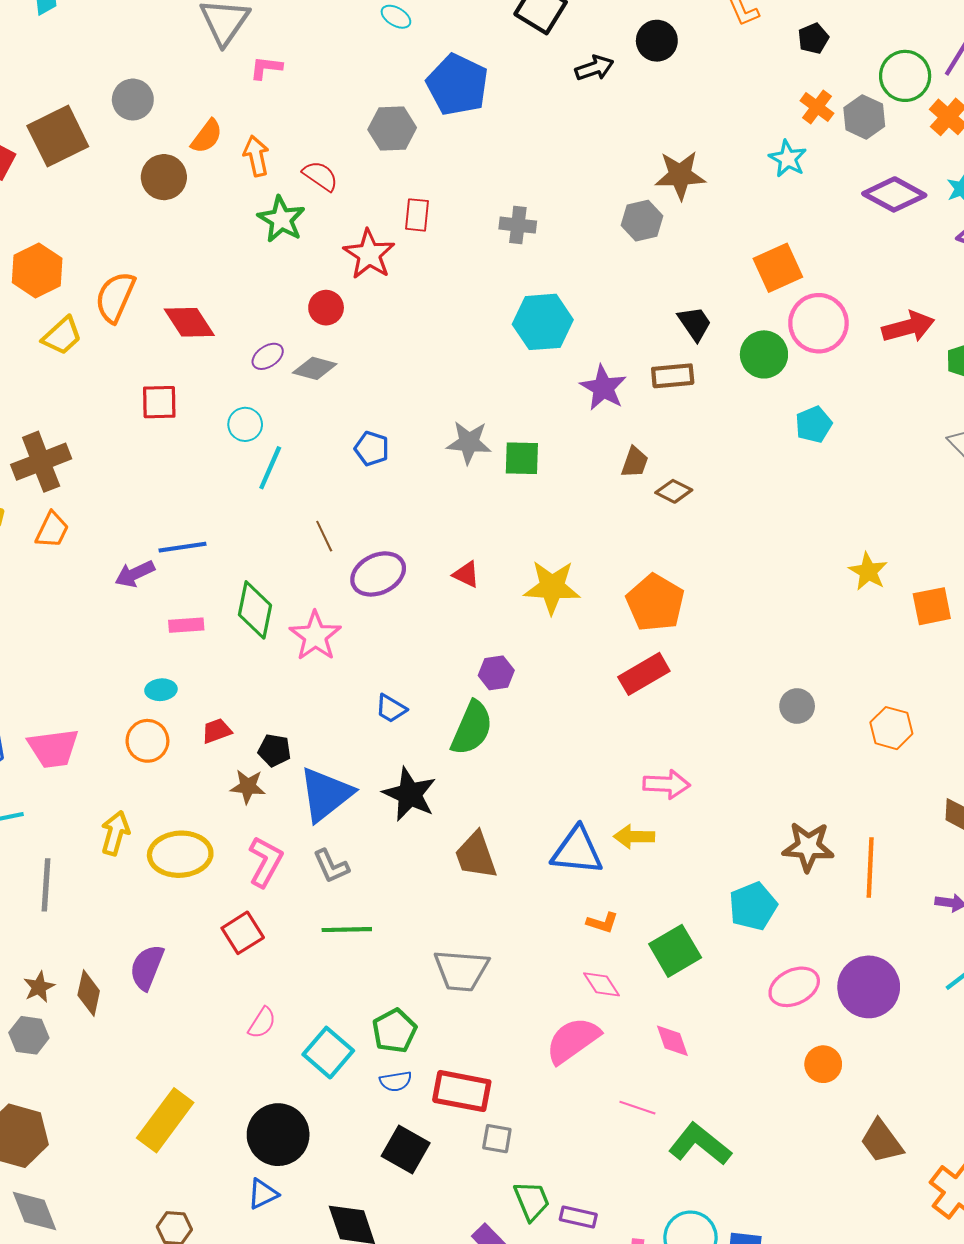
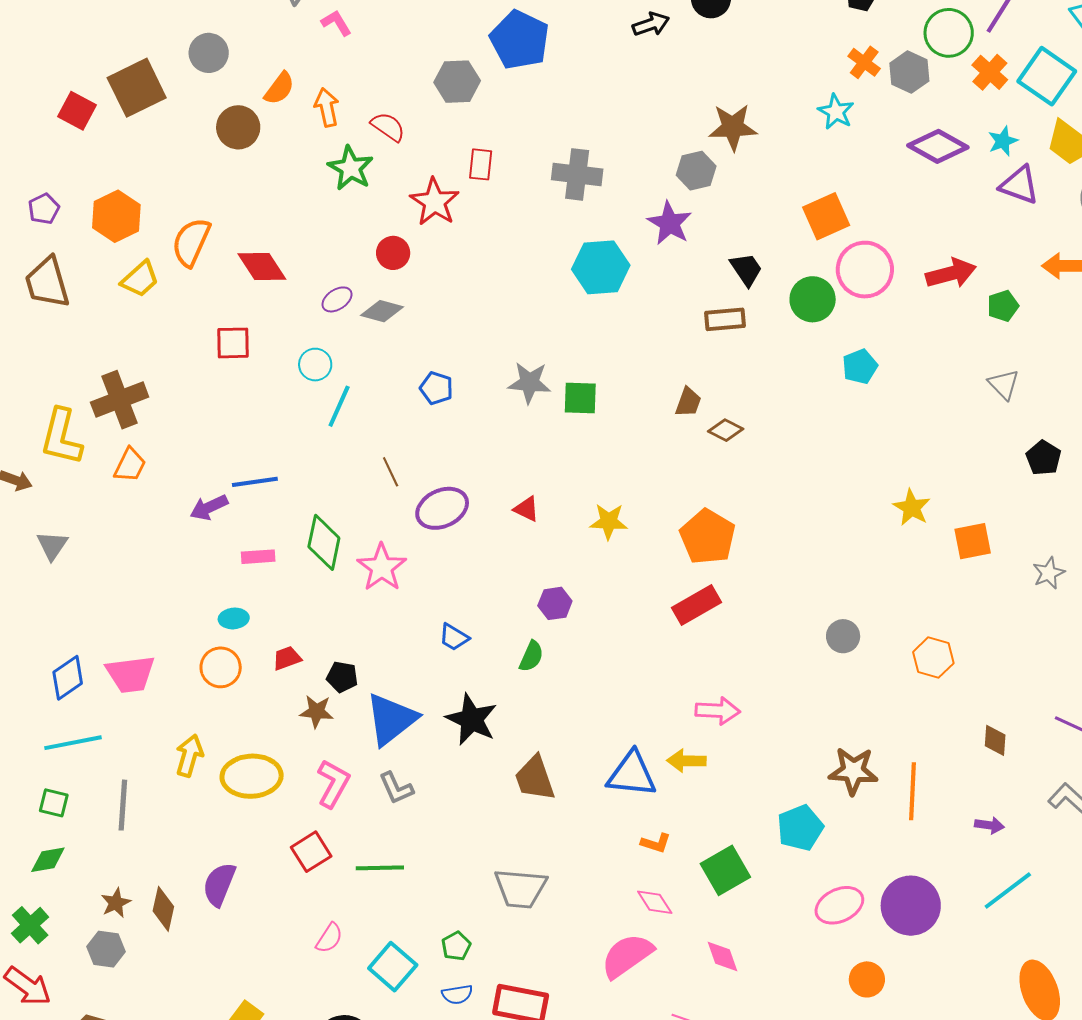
pink L-shape: (266, 68) -> (336, 23), turned 52
gray cross: (518, 225) -> (577, 174), size x1.4
purple star: (603, 388) -> (670, 223), moved
yellow star: (552, 587) -> (609, 522), size x0.7
green semicircle: (472, 728) -> (531, 656), size x0.6
green line: (347, 930) -> (380, 868), moved
green pentagon: (394, 1031) -> (456, 946), size x0.7

